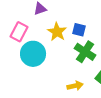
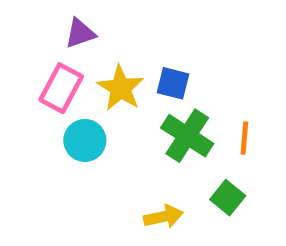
pink rectangle: (19, 32) -> (61, 88), moved
cyan circle: (33, 54) -> (85, 140), moved, size x0.7

